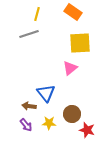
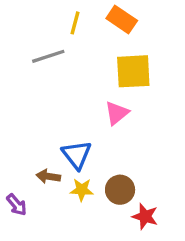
yellow line: (37, 14) -> (75, 23), moved
yellow star: (49, 123) -> (82, 190), moved
purple arrow: (26, 125) -> (17, 205), moved

